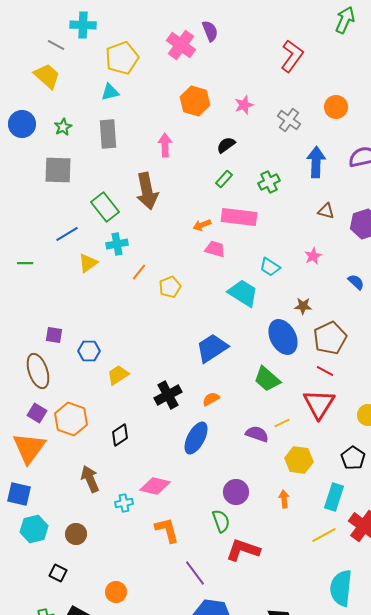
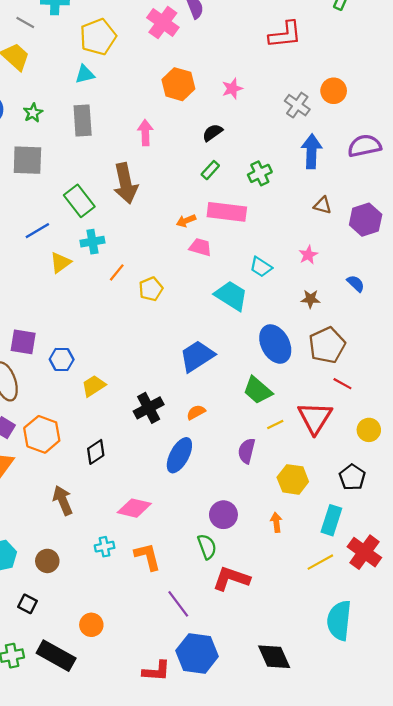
red L-shape: (292, 56) -> (285, 35), turned 48
gray cross: (289, 120) -> (297, 105), moved
brown star: (303, 306) -> (310, 299), moved
purple square: (54, 335) -> (23, 342), size x1.4
red line: (325, 371) -> (342, 384), moved
yellow line: (282, 423) -> (275, 424), moved
purple semicircle: (257, 434) -> (247, 451), turned -95
cyan cross: (124, 503) -> (105, 547), moved

